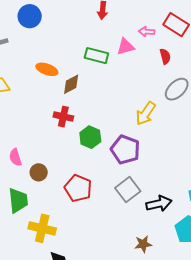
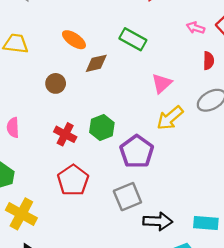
pink triangle: (126, 47) -> (162, 83), moved, turned -42
red cross: (63, 117) -> (65, 134), moved
brown circle: (39, 172) -> (56, 83), moved

